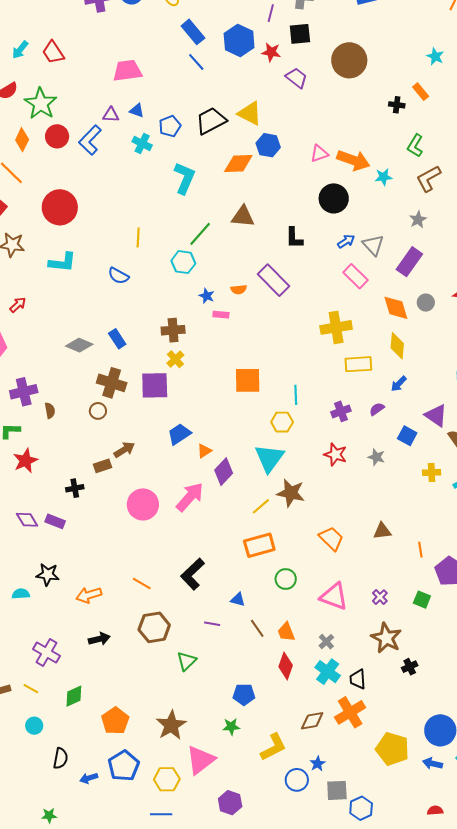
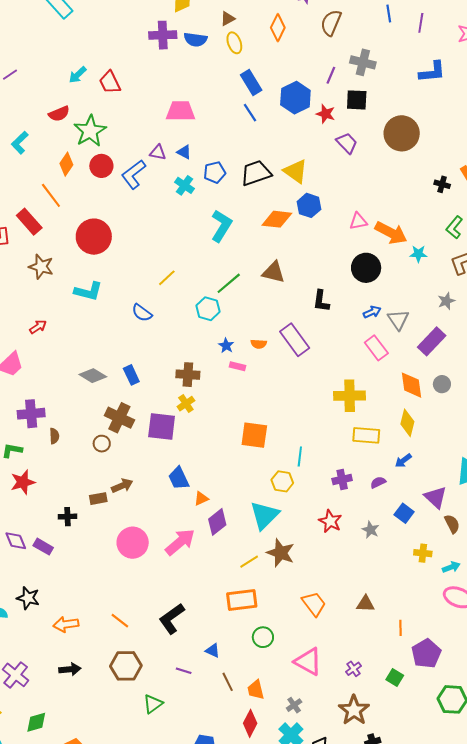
yellow line: (138, 238) -> (167, 278), turned 36
blue trapezoid: (179, 434) -> (179, 478), turned -90

